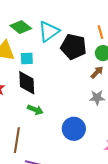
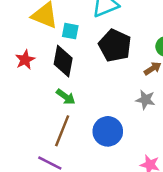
black pentagon: (74, 47) -> (115, 46), moved
brown line: (17, 140) -> (62, 131), moved

